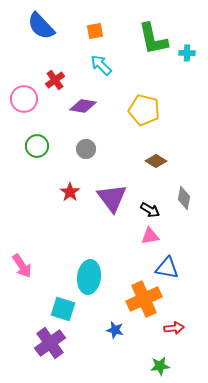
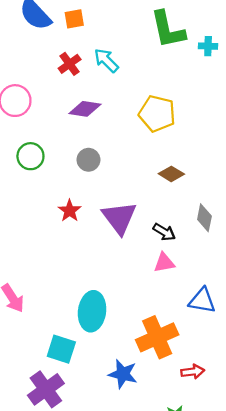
orange square: (95, 31) -> (74, 19), moved
red cross: (55, 80) -> (70, 64), moved
blue triangle: (167, 268) -> (202, 301), moved
blue star: (115, 330) -> (123, 374), size x1.4

